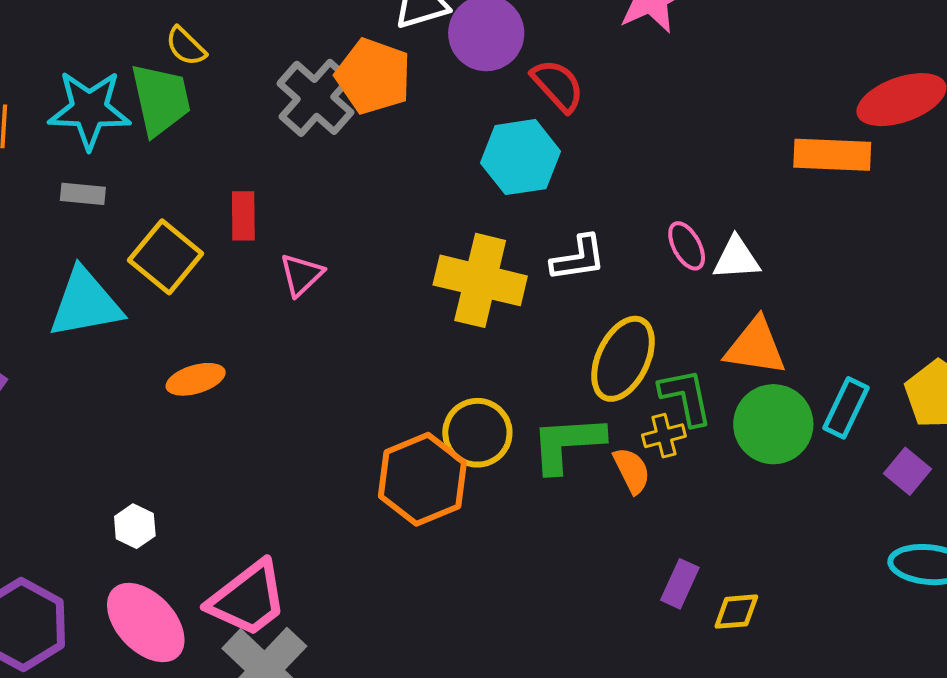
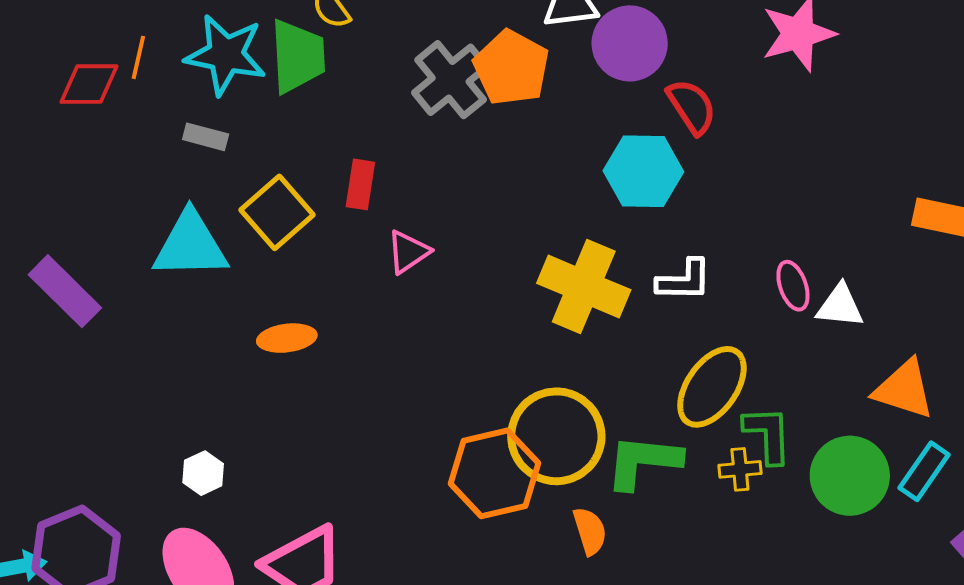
orange triangle: (755, 347) -> (904, 389), moved
yellow circle: (477, 433) -> (556, 436), size x1.4
orange semicircle: (632, 471) -> (590, 531), moved

